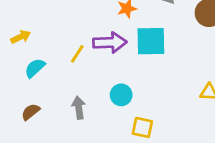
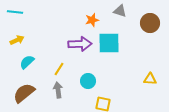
yellow line: (77, 54) -> (59, 69), moved
brown semicircle: (31, 112) -> (24, 93), size x1.6

